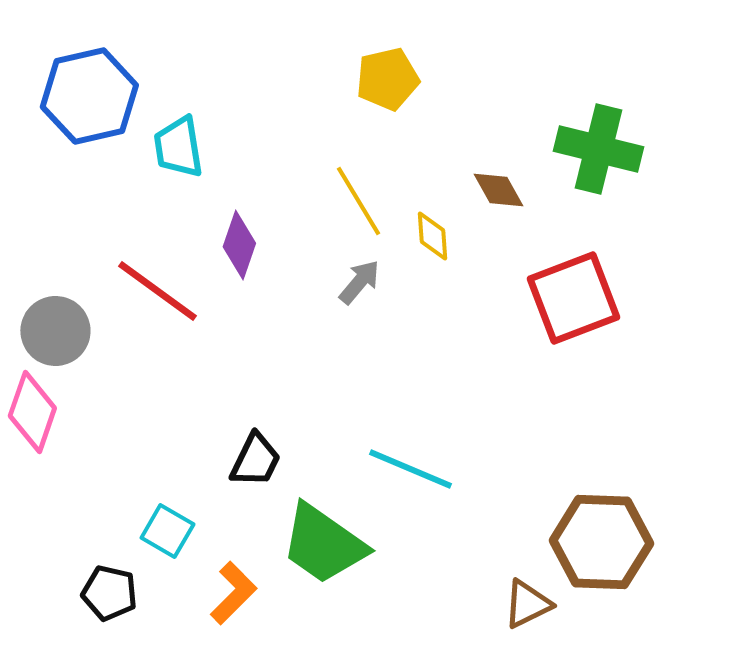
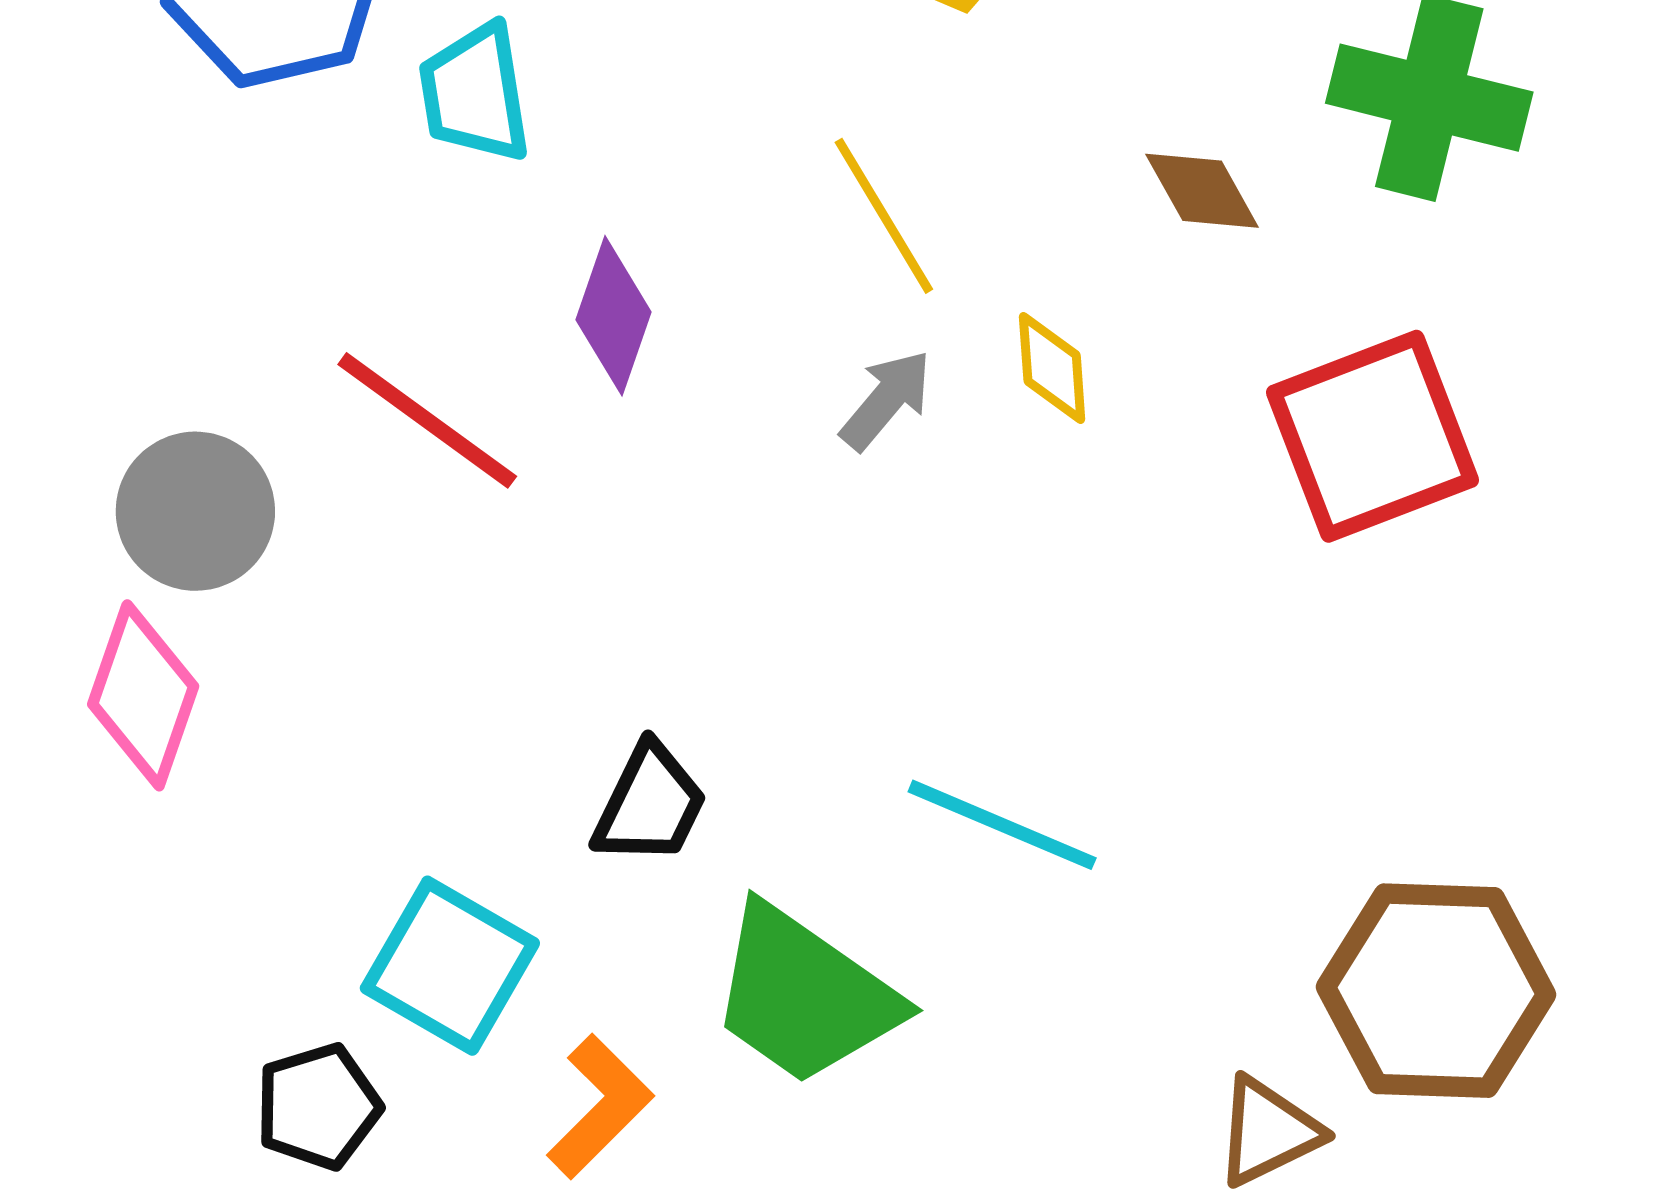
yellow diamond: (432, 236) -> (1052, 368), moved
cyan square: (167, 531) -> (450, 966), size x1.4
black pentagon: (109, 593) -> (318, 1107), turned -30

